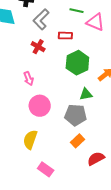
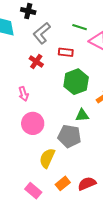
yellow semicircle: (30, 140) -> (47, 158), moved
orange rectangle: (77, 141) -> (63, 183), moved

